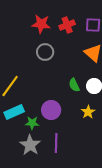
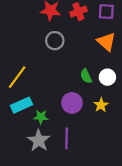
purple circle: (51, 110) -> (72, 103), moved

